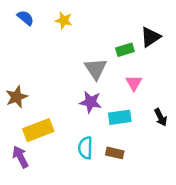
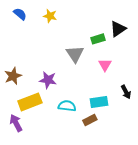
purple star: (91, 102) -> (48, 80), moved
cyan rectangle: (120, 117) -> (99, 102), moved
cyan semicircle: (85, 148) -> (67, 106), moved, turned 96
brown rectangle: (115, 153) -> (90, 120), turned -40

